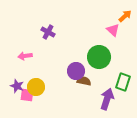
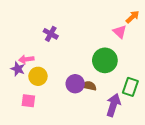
purple circle: (76, 71) -> (75, 84), moved
purple star: (17, 86) -> (18, 69), moved
yellow circle: (36, 87) -> (38, 76), moved

